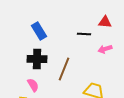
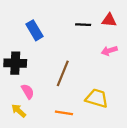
black line: (84, 34) -> (83, 25), moved
black cross: (37, 59) -> (15, 63), moved

